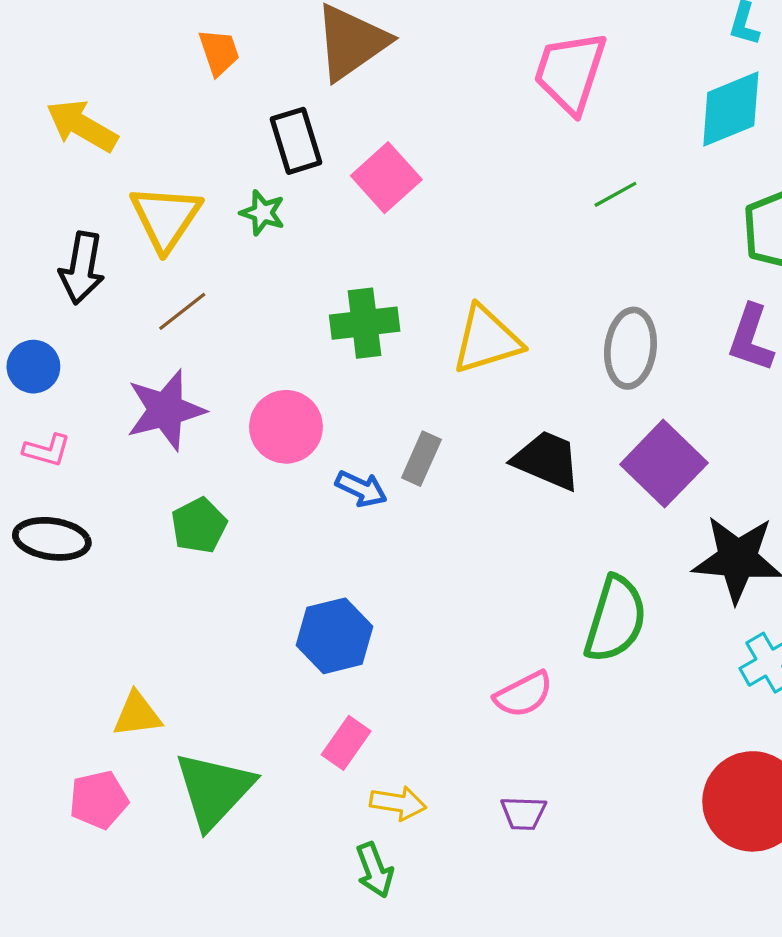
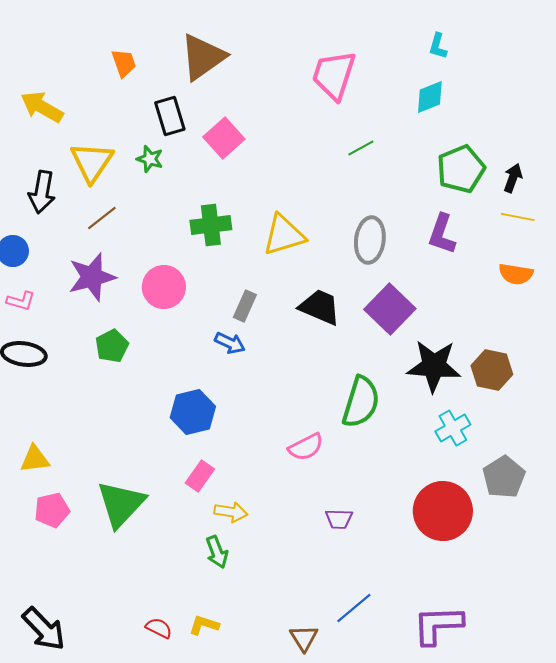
cyan diamond: (731, 109) -> (430, 97), size x0.7
blue arrow: (361, 489) -> (230, 343), moved
yellow triangle: (137, 714) -> (35, 459), moved
purple trapezoid: (523, 813) -> (339, 519), moved

